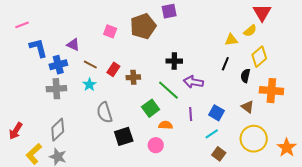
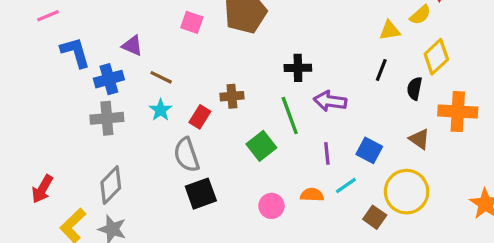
red rectangle: (113, 69) -> (200, 117), moved
green line: (168, 90) -> (290, 115), turned 30
orange semicircle: (166, 125) -> (312, 195), moved
cyan line: (212, 134) -> (346, 185), moved
black square: (124, 136) -> (201, 194), moved
yellow circle: (254, 139) -> (407, 192), moved

